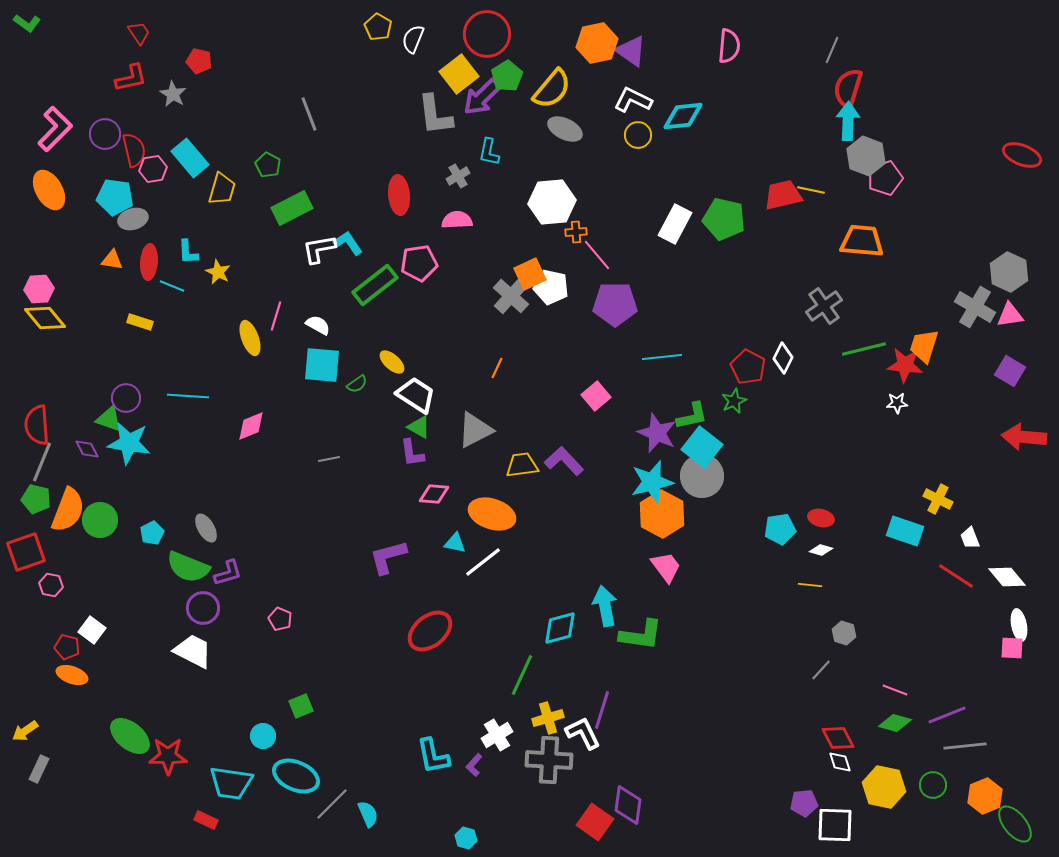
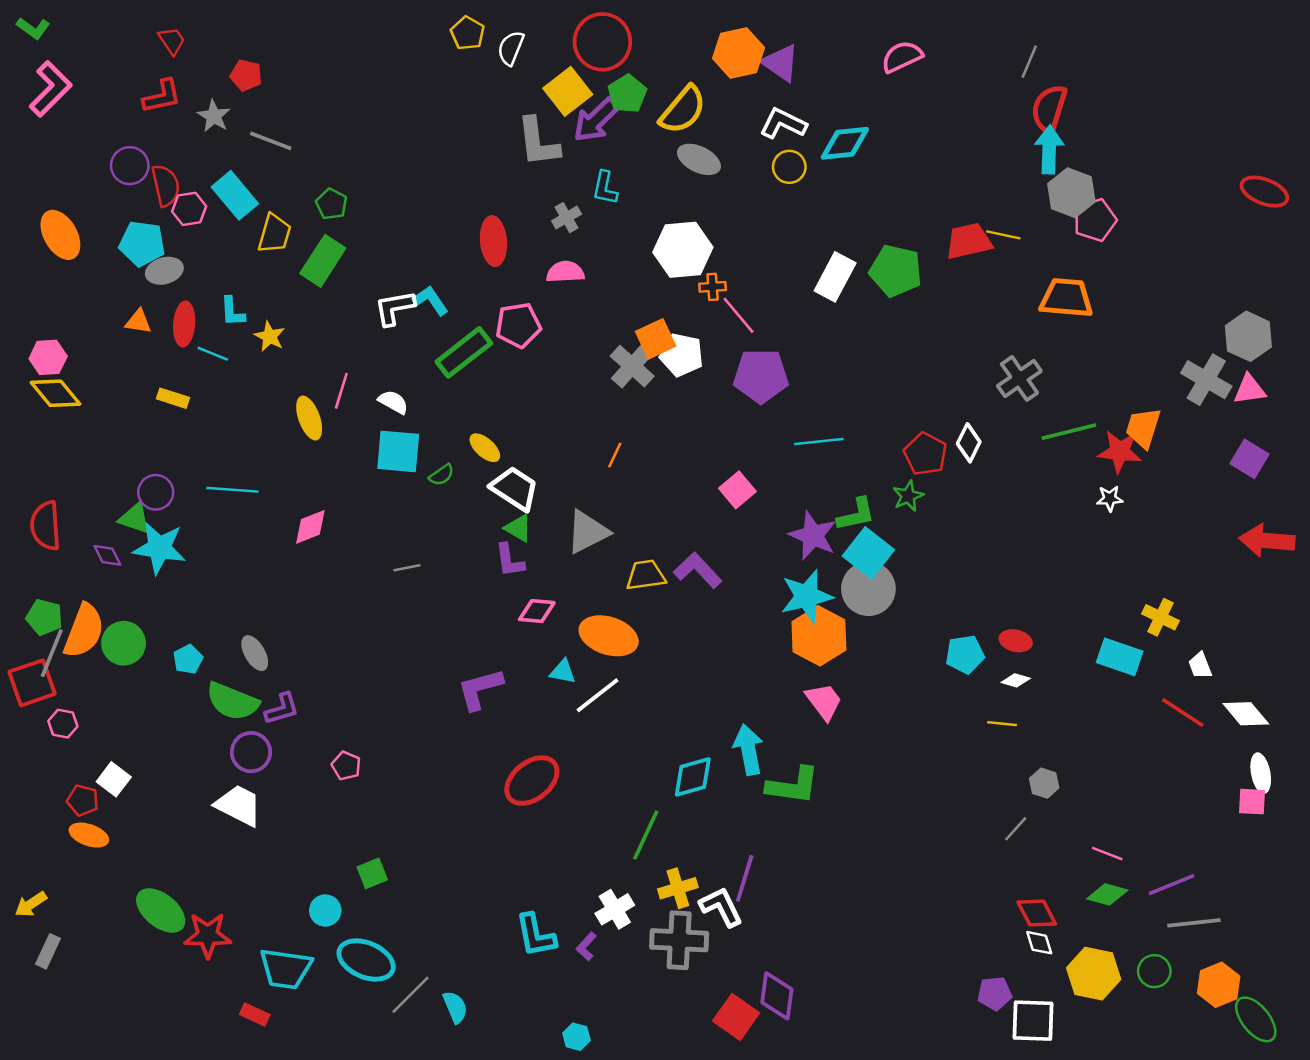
pink semicircle: (729, 46) -> (902, 57), turned -120
gray line: (309, 114) -> (271, 141), moved, turned -48
pink L-shape: (55, 129) -> (51, 89), moved
green rectangle: (292, 208) -> (323, 261), moved, turned -30
gray line: (42, 462) -> (52, 653), moved

